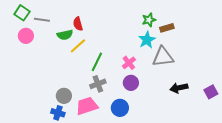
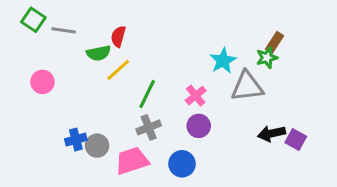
green star: (149, 20) -> (267, 58), moved
red semicircle: (78, 24) -> (118, 36), turned 32
brown rectangle: (167, 28) -> (275, 42), moved, turned -40
pink circle: (26, 36) -> (42, 82), moved
purple square: (211, 92) -> (296, 140), moved, turned -32
blue cross: (58, 113) -> (76, 140), moved, turned -32

